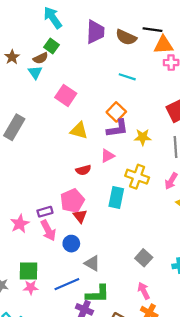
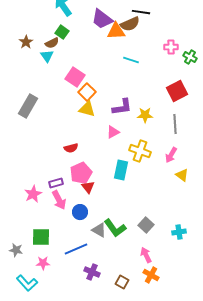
black line: (152, 30) -> (141, 12), moved
purple trapezoid: (95, 32) -> (102, 19), turned 125
brown semicircle: (126, 37) -> (130, 24), turned -48
orange triangle: (163, 45) -> (116, 31), moved
orange square: (116, 112) -> (87, 92), moved
red semicircle: (83, 170) -> (71, 148), moved
pink star: (31, 287) -> (43, 263), moved
green L-shape: (98, 294) -> (115, 228), moved, turned 55

